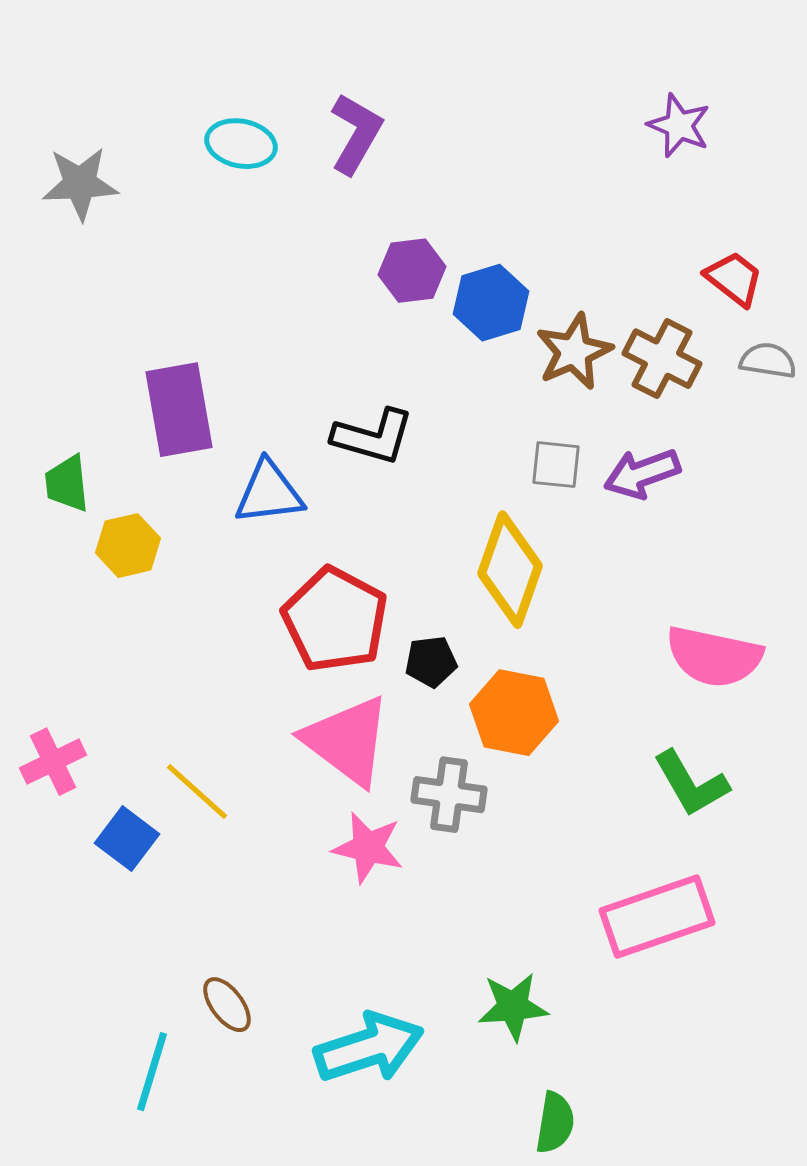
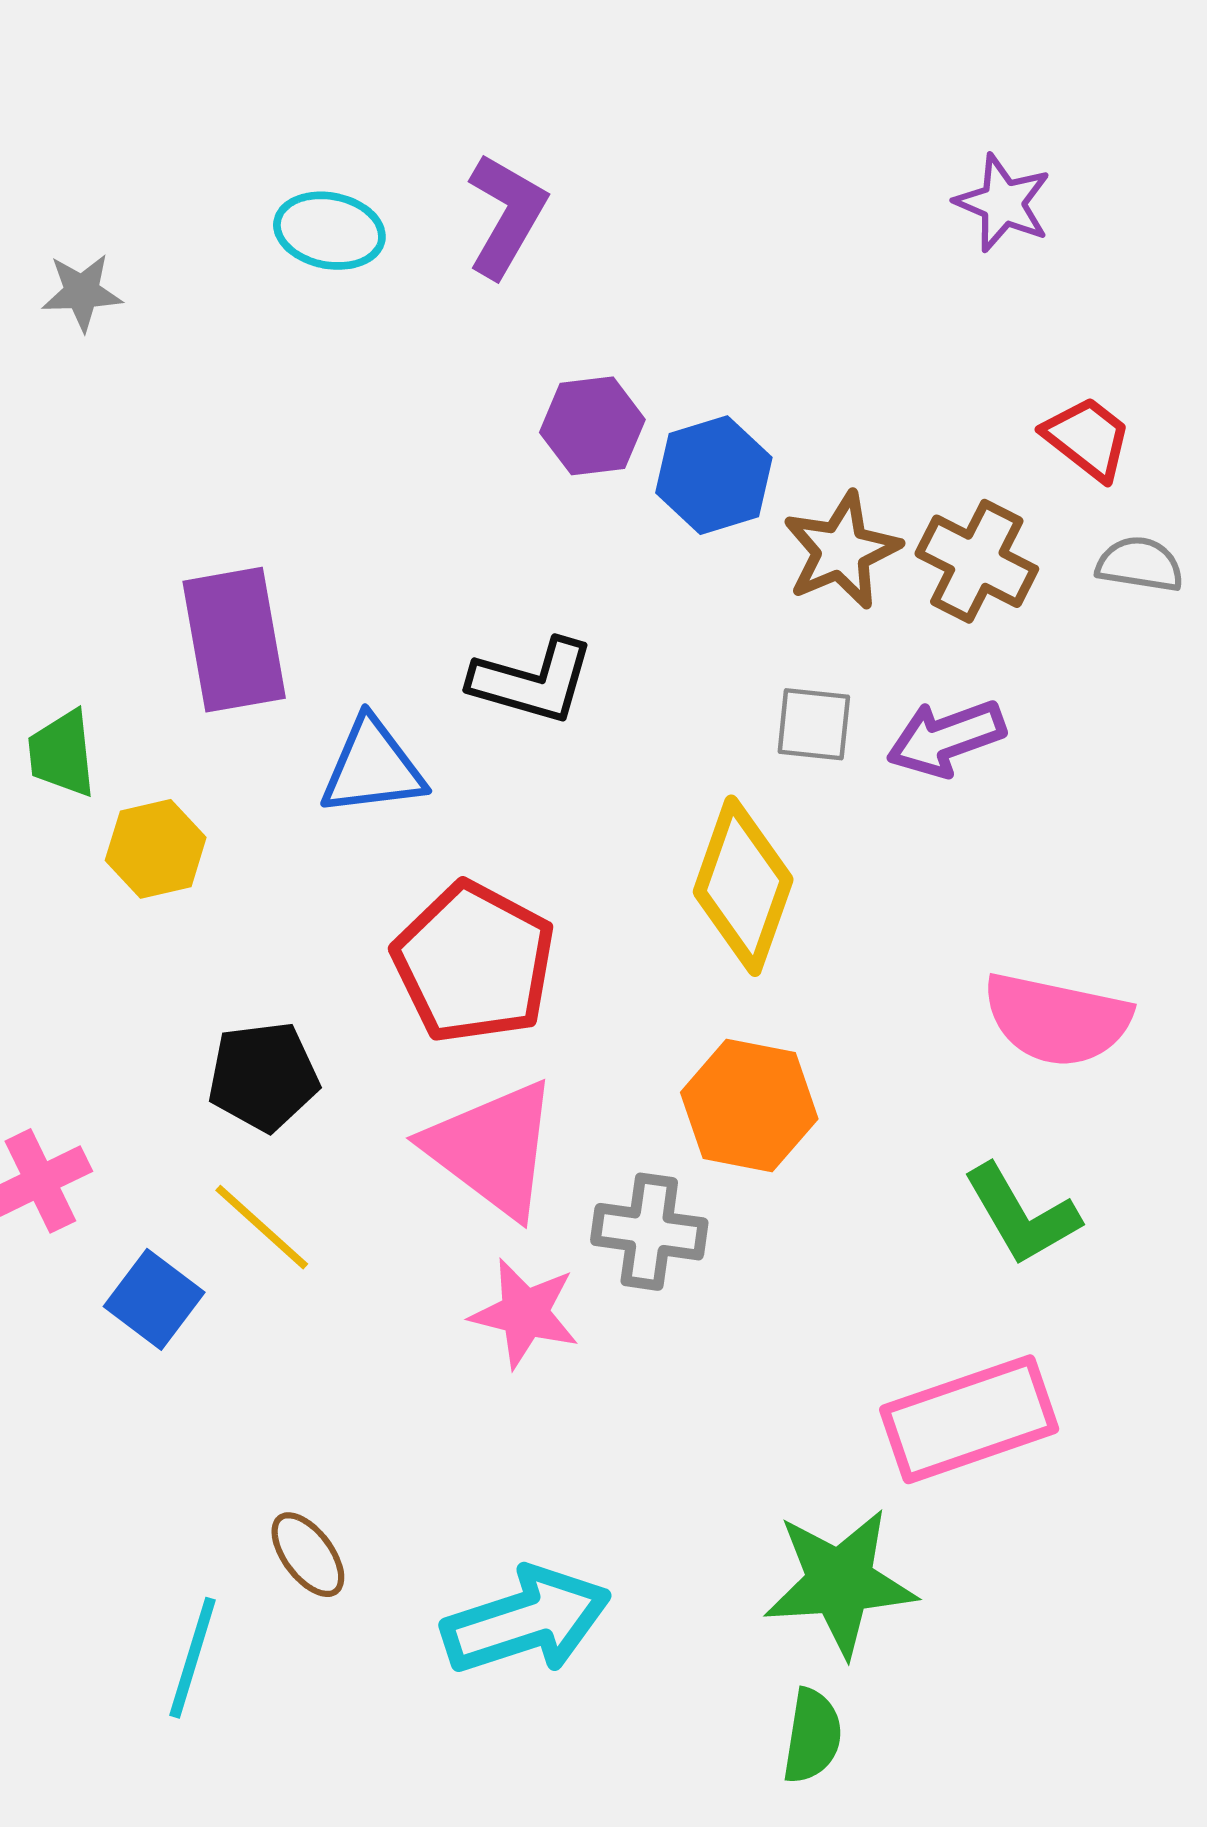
gray star: (80, 184) -> (82, 292), size x0.7
black pentagon: (431, 662) -> (263, 1076), moved, size x1.4
green star: (513, 1007) -> (840, 1582), moved, size x1.4

